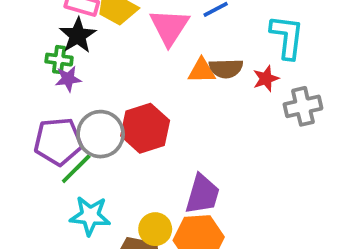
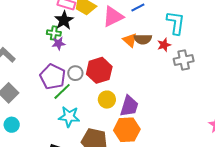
pink triangle: (169, 27) -> (113, 17), turned 30
orange triangle: (202, 71) -> (130, 40), turned 42
gray circle: (101, 134) -> (75, 73), size x0.6
purple pentagon: (58, 141) -> (53, 77), turned 30
yellow circle: (155, 229) -> (107, 100), moved

